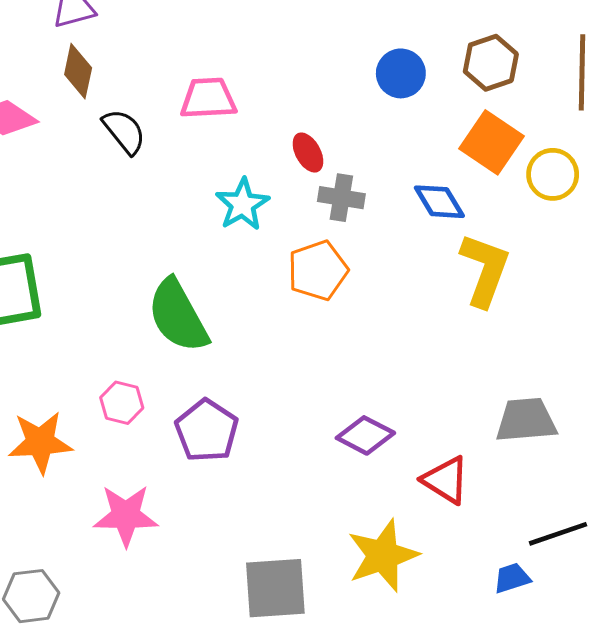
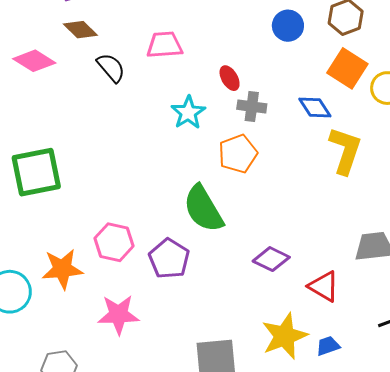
brown diamond: (78, 71) -> (80, 30), turned -56
green semicircle: (178, 316) -> (203, 209), moved
pink hexagon: (122, 403) -> (114, 242), size x1.4
blue trapezoid: (512, 578) -> (328, 346), moved

